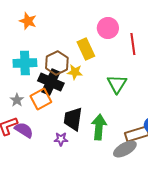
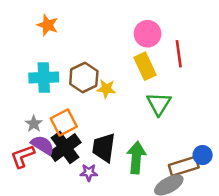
yellow rectangle: (86, 49) -> (145, 66), moved
black cross: (51, 82) -> (65, 148), moved, turned 30
purple semicircle: (24, 130) -> (43, 145), moved

